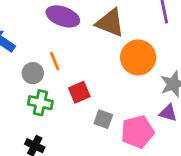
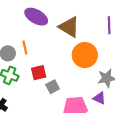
gray square: (103, 119) -> (53, 87), moved, turned 32

